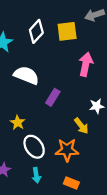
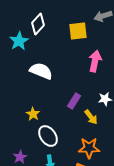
white diamond: (36, 31) -> (38, 24), moved
purple rectangle: (53, 97) -> (74, 101), moved
orange star: (67, 150) -> (89, 148), moved

